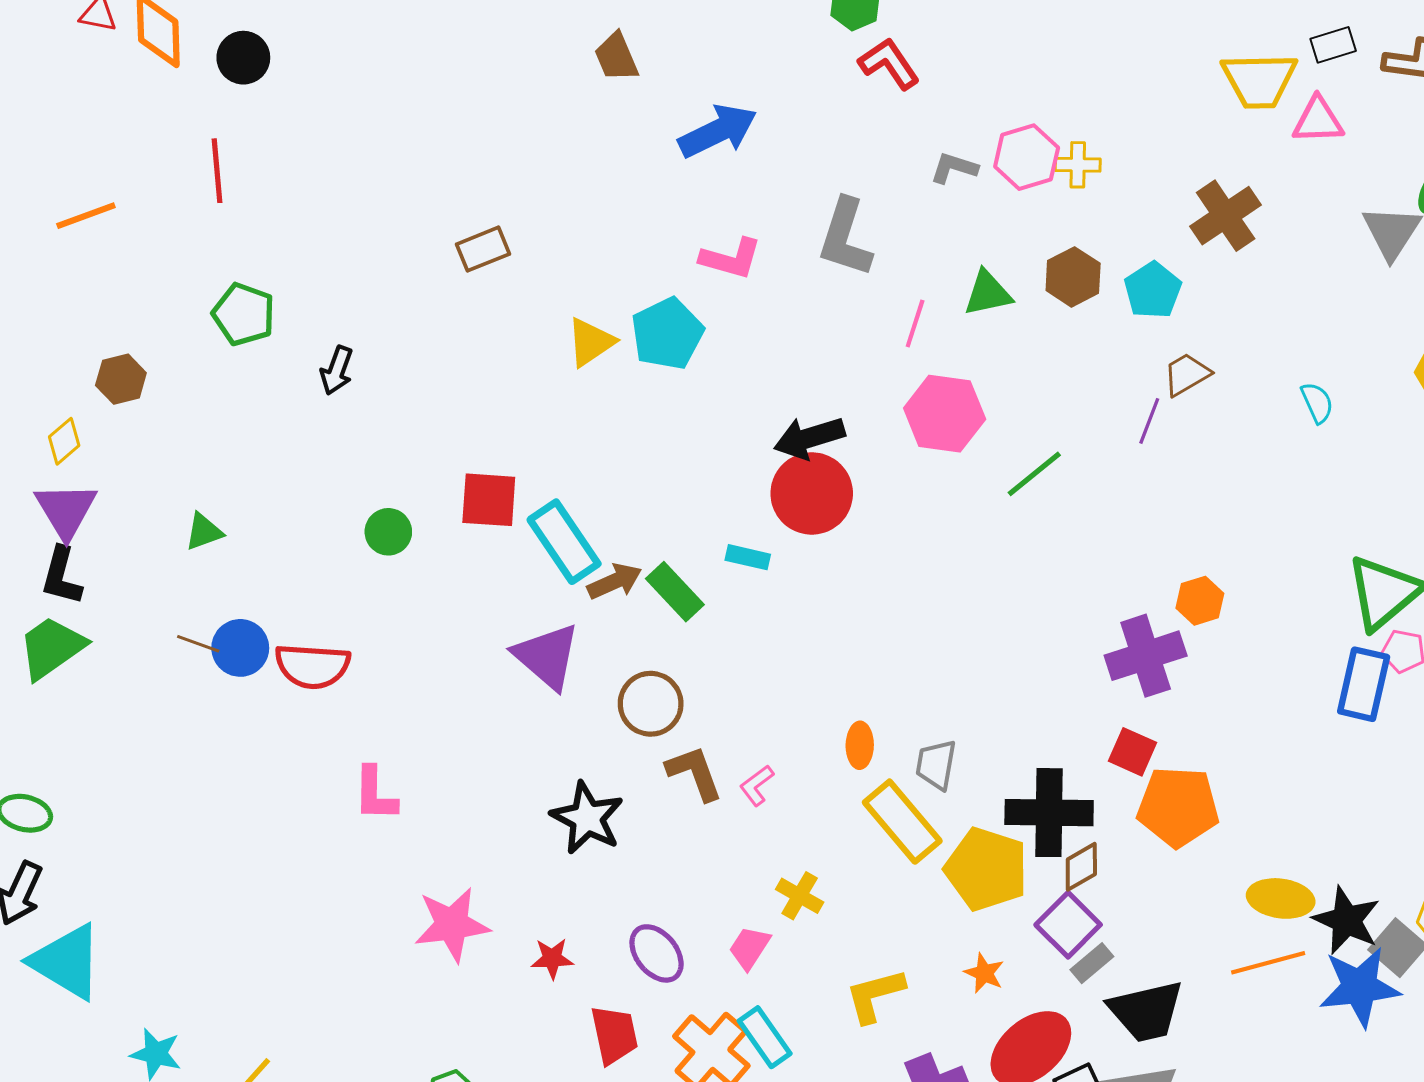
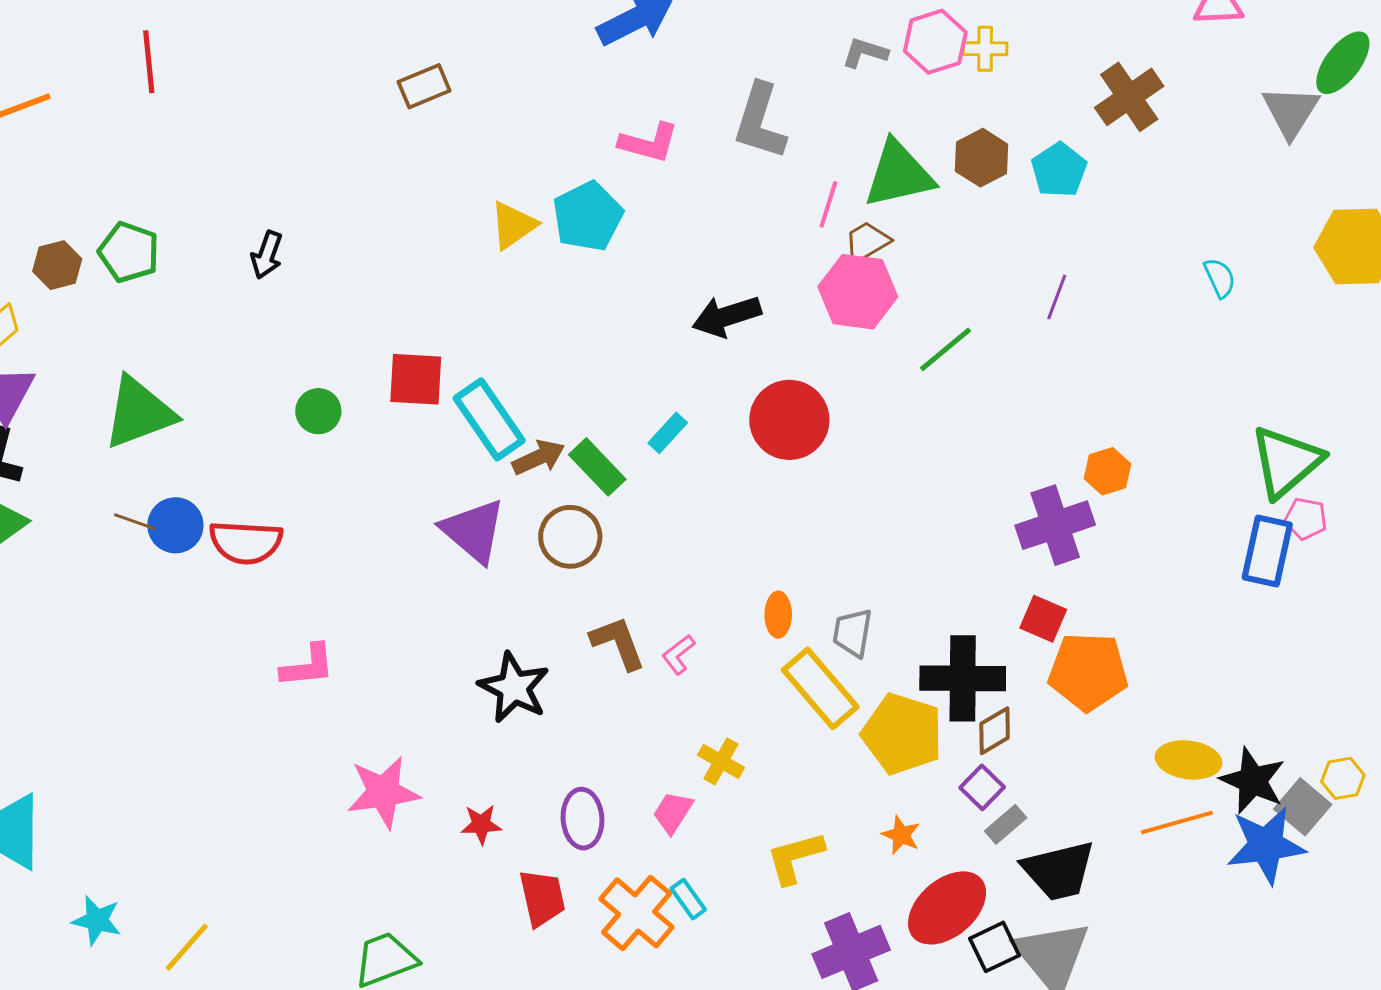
brown rectangle: (483, 249) -> (424, 86), moved
green triangle: (988, 293) -> (899, 174), size x1.5
green pentagon: (244, 314) -> (129, 252), moved
brown trapezoid: (1187, 374) -> (867, 242), moved
red circle: (812, 493) -> (789, 420), moved
green triangle: (204, 532) -> (139, 413), size x2.0
cyan rectangle: (748, 557) -> (668, 433), turned -60
brown circle: (651, 704) -> (570, 537), moved
pink L-shape: (375, 794) -> (308, 666), turned -96
purple square: (1068, 925) -> (982, 787), size x0.7
purple ellipse: (657, 953) -> (582, 819), turned 36
cyan rectangle: (765, 1037) -> (688, 899), size x0.7

